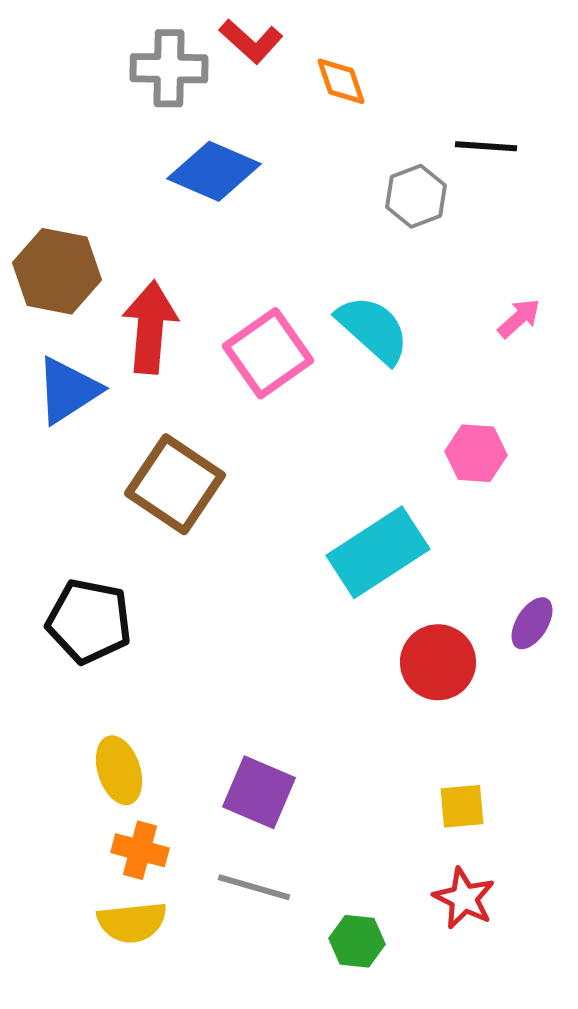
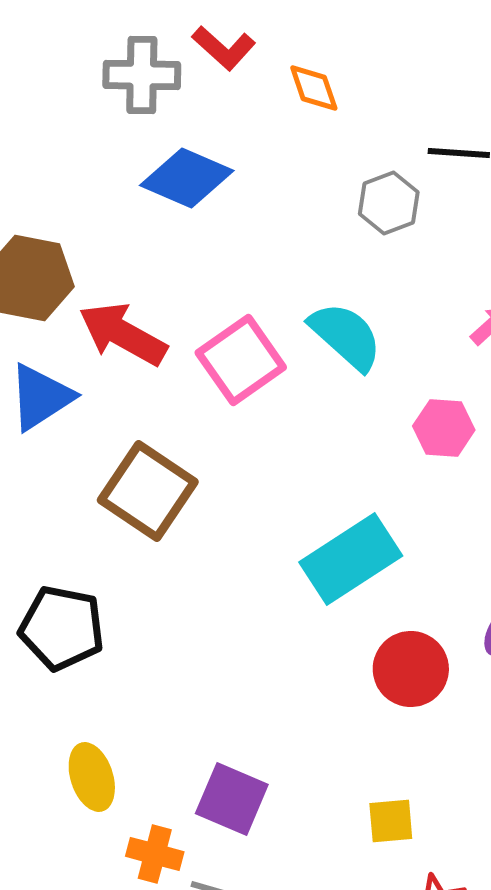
red arrow: (150, 327) -> (123, 334), turned -66
pink hexagon: (476, 453) -> (444, 428), moved
yellow square: (462, 806) -> (391, 821), moved
orange cross: (140, 850) -> (155, 854), moved

